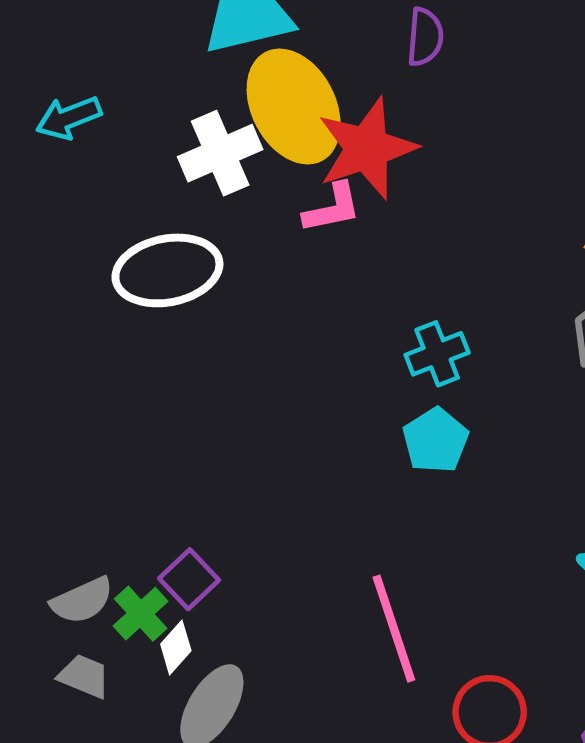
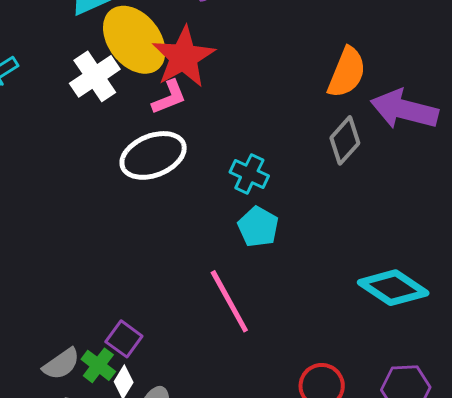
white ellipse: (167, 270) -> (153, 155), moved
cyan cross: (437, 354) -> (249, 174), turned -33
pink line: (394, 629) -> (229, 301), moved

